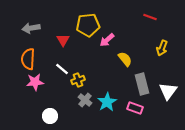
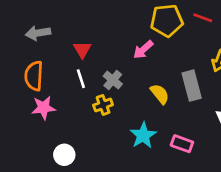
yellow pentagon: (88, 25) -> (167, 21), moved
yellow semicircle: (125, 59) -> (160, 94), moved
white line: (62, 69) -> (81, 79), moved, turned 32
gray rectangle: (142, 84) -> (192, 86), moved
gray cross: (85, 100) -> (113, 80), moved

